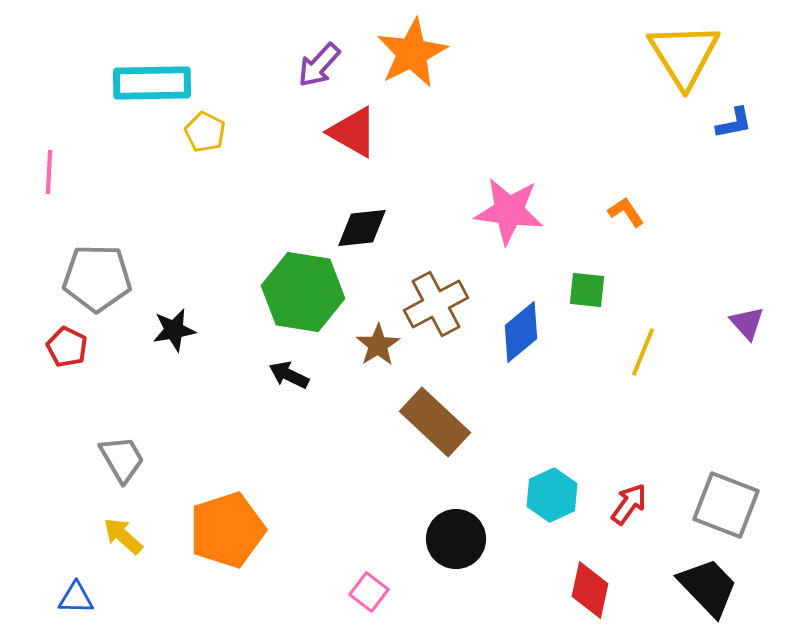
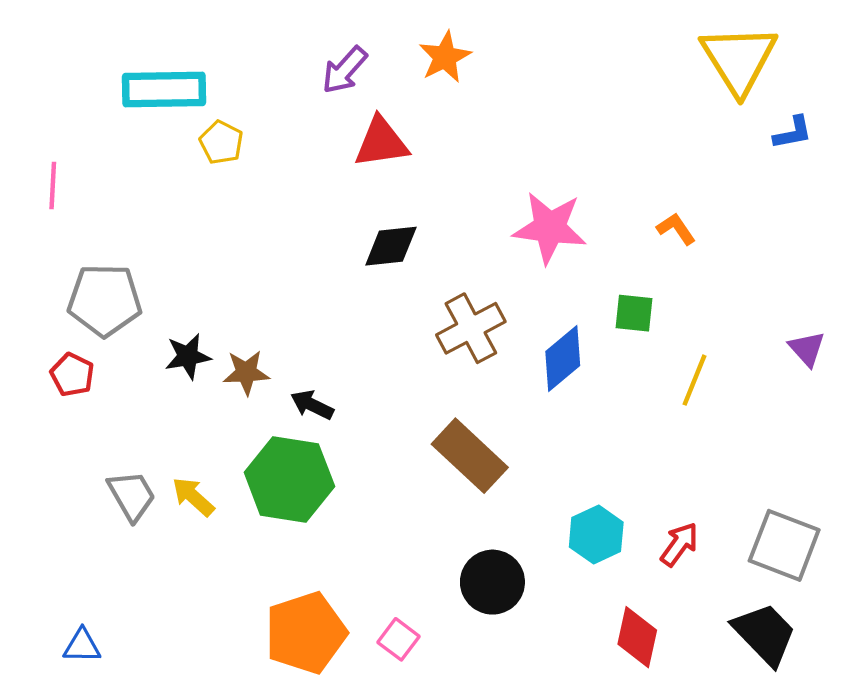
orange star: (412, 53) -> (445, 57), size x0.7
red triangle: (353, 132) -> (381, 142), turned -38
green hexagon: (303, 292) -> (289, 479), moved
brown star: (378, 345) -> (246, 373), moved, turned 30
orange pentagon: (227, 530) -> (306, 633), moved
yellow arrow: (123, 536) -> (193, 497), moved

